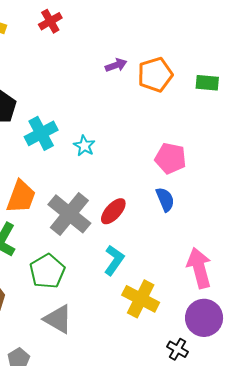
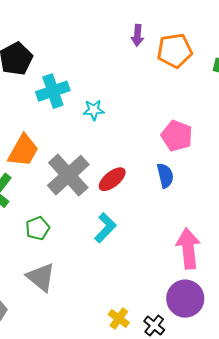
purple arrow: (116, 65) -> (137, 35), turned 105
cyan star: (84, 146) -> (94, 110), turned 30
green pentagon: (47, 271) -> (38, 228), size x0.7
yellow cross: (141, 299) -> (119, 318), moved, size x0.6

